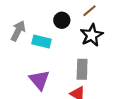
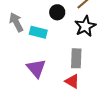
gray arrow: (18, 31) -> (16, 22), turned -54

